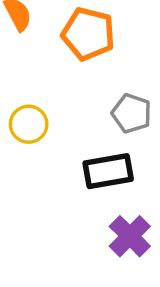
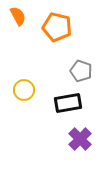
yellow circle: (29, 124) -> (24, 90), moved

